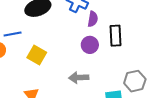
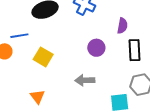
purple semicircle: (93, 19) -> (122, 26), moved
black rectangle: (115, 36) -> (135, 50), moved

